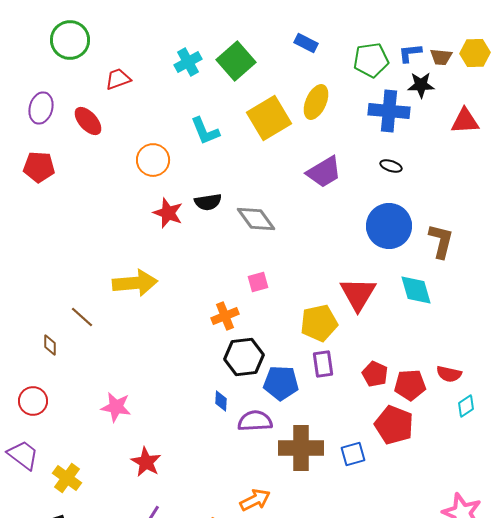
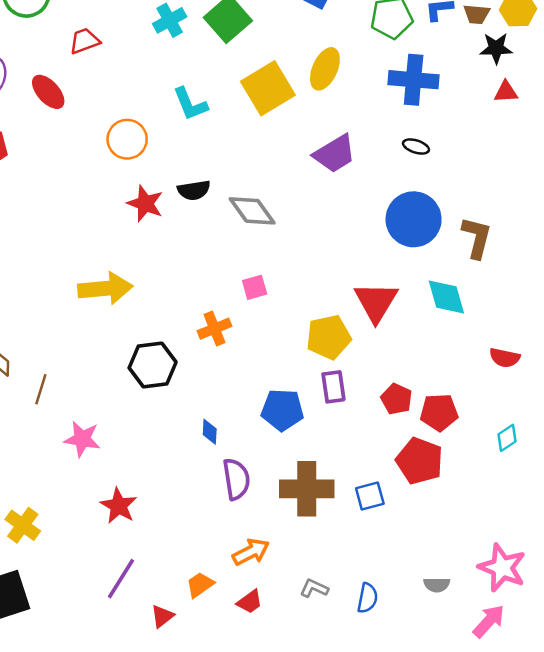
black star: (421, 85) -> (496, 48), moved
red triangle: (465, 121) -> (506, 92), size x0.7
brown line: (82, 317) -> (41, 389), moved, turned 65
black hexagon: (244, 357) -> (153, 365), moved
red semicircle: (449, 374) -> (505, 358), moved
purple semicircle: (255, 421) -> (236, 479), moved, turned 84

